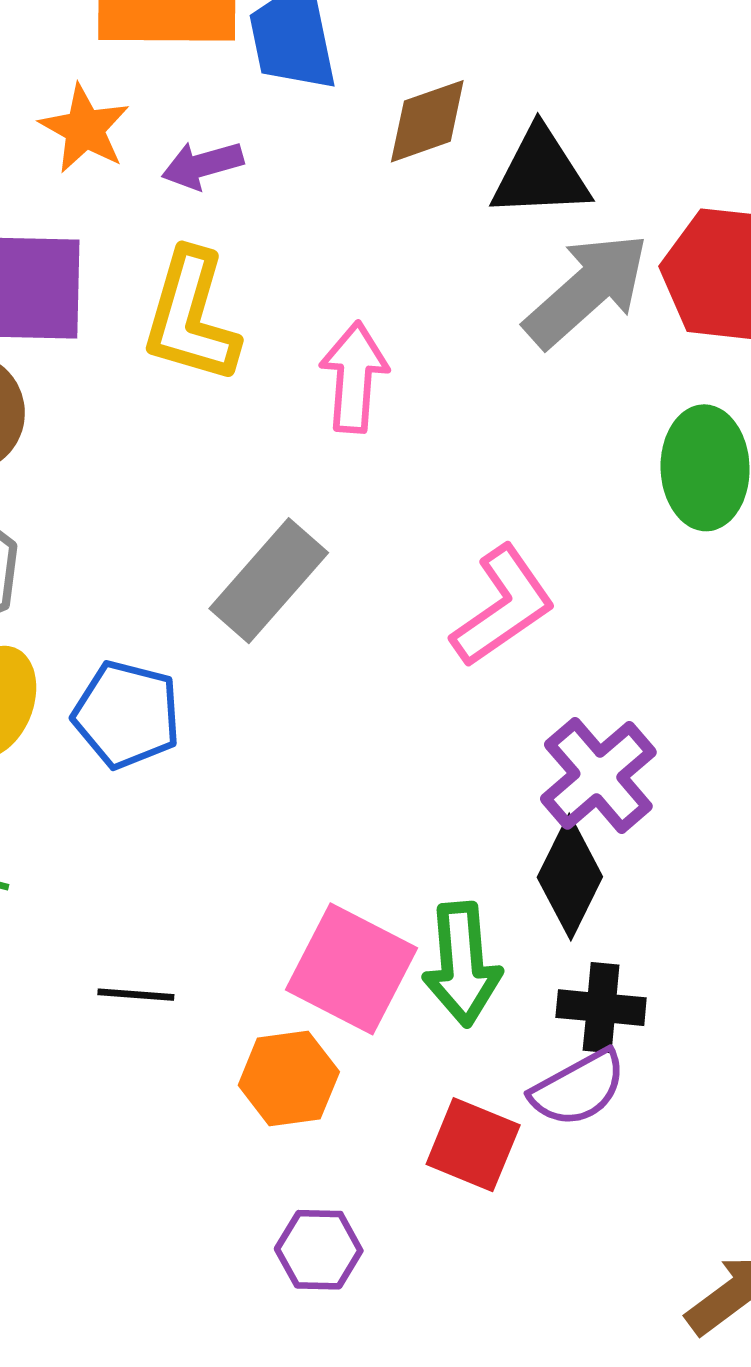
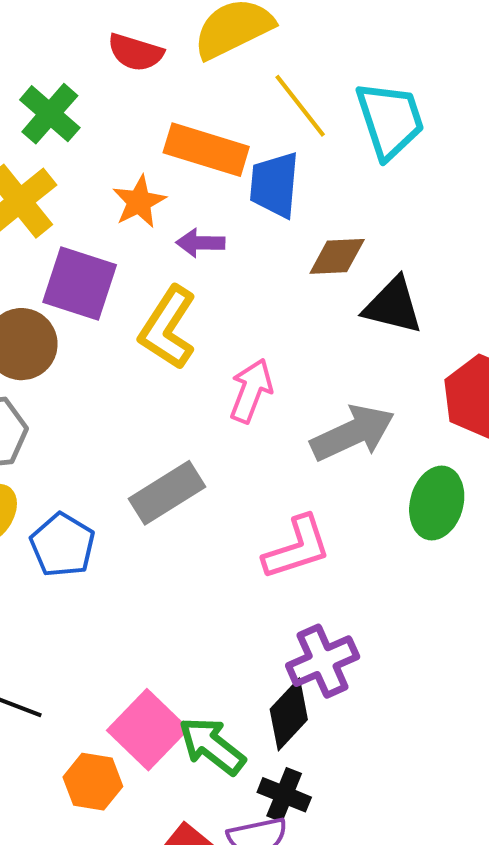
gray arrow: (587, 290) -> (353, 433), moved
green arrow: (462, 964) -> (212, 746), turned 116

